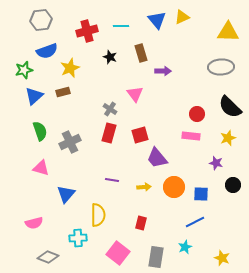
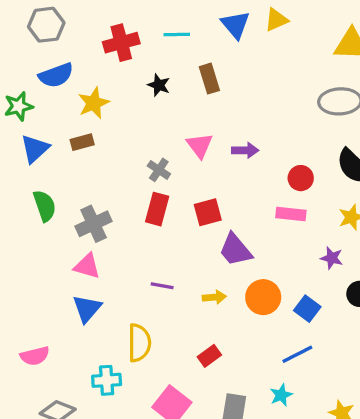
purple arrow: (163, 71) -> (245, 150), moved
pink triangle: (41, 168) -> (87, 266), moved
blue square: (201, 194) -> (307, 309), turned 35
red rectangle: (141, 223) -> (209, 356), turned 40

